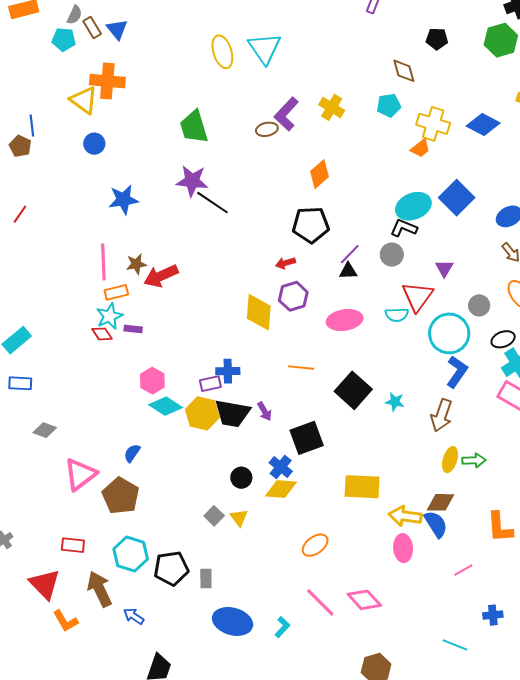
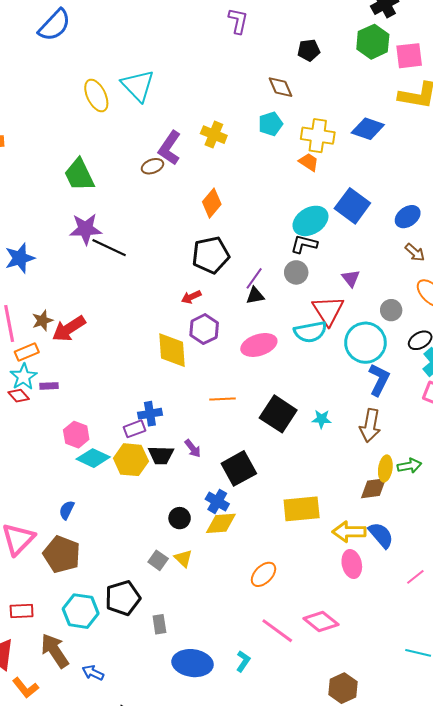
orange trapezoid: (420, 148) -> (309, 162), turned -100
cyan semicircle: (397, 315) -> (310, 332), size x1.4
black trapezoid: (232, 413) -> (161, 455), size x0.7
brown diamond: (441, 502) -> (373, 488), moved
black pentagon: (171, 568) -> (123, 598), moved

